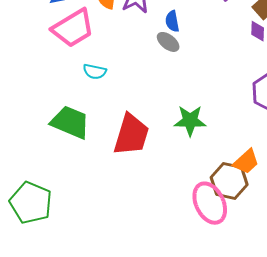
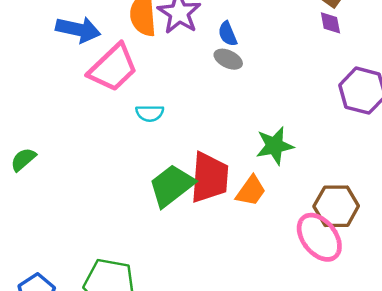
green trapezoid: (70, 122) -> (172, 186), moved, turned -48
orange trapezoid: (246, 162) -> (251, 191), moved

